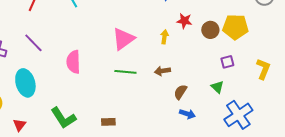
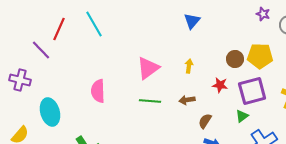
red star: (184, 21) -> (220, 85), moved
purple line: (33, 43) -> (41, 50), moved
purple square: (227, 62) -> (252, 91), size x2.0
green triangle: (217, 87) -> (242, 116), turned 40

